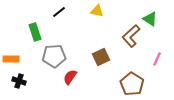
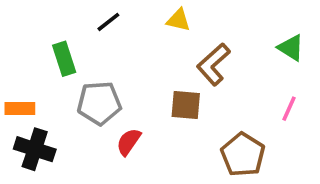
green triangle: (150, 19) -> (291, 48), moved
brown L-shape: (131, 36) -> (213, 64), moved
brown square: (101, 57) -> (186, 105), turned 30
black cross: (19, 81) -> (35, 149), size x1.5

